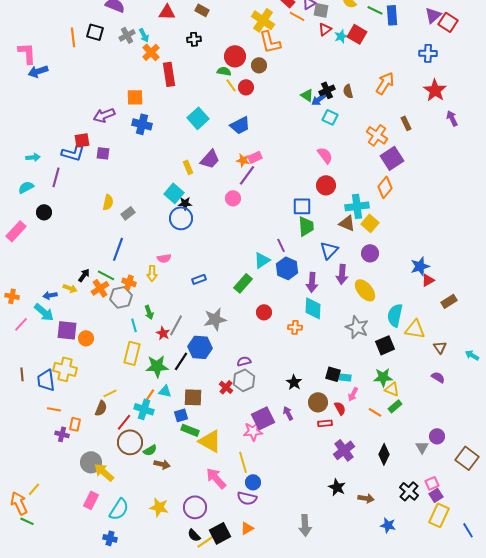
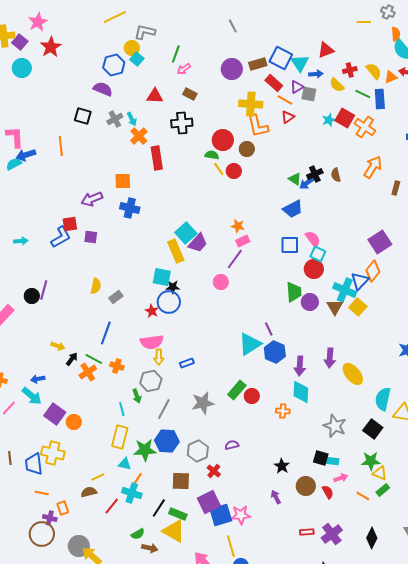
yellow cross: (263, 20) -> (251, 104), turned -30
red triangle: (325, 29) -> (288, 117), moved
orange line: (73, 37) -> (61, 146), moved
black cross: (194, 39) -> (182, 123), size x1.5
cyan square: (330, 117) -> (318, 254), moved
cyan square: (198, 118) -> (186, 233), moved
brown rectangle: (406, 123) -> (396, 188), moved, turned 40
blue trapezoid: (240, 125) -> (293, 209), moved
orange cross: (377, 135) -> (365, 127), moved
blue L-shape: (73, 153) -> (61, 237), turned -45
orange star: (243, 160) -> (238, 226), moved
yellow rectangle: (188, 167) -> (176, 251), size x1.6
purple line: (56, 177) -> (44, 290), moved
cyan semicircle: (26, 187) -> (14, 164), moved
cyan square: (174, 193) -> (162, 277), turned -30
blue square: (302, 206) -> (290, 245), moved
cyan cross: (357, 206) -> (345, 290), turned 30
brown triangle: (347, 223) -> (335, 307), turned 36
green trapezoid: (306, 226) -> (294, 292), moved
blue triangle: (329, 250) -> (360, 281), moved
purple circle: (370, 253) -> (310, 302), moved
pink semicircle: (164, 258) -> (152, 342), size x1.6
cyan triangle: (262, 260) -> (250, 344), size x1.4
yellow arrow: (152, 273) -> (159, 357), moved
green rectangle: (243, 283) -> (237, 390), moved
yellow arrow: (70, 288) -> (58, 346), moved
gray hexagon: (121, 297) -> (151, 381), moved
gray star: (357, 327) -> (335, 426), moved
purple square: (67, 330) -> (55, 414), turned 30
red star: (163, 333) -> (152, 311), moved
black square: (385, 345) -> (373, 429), turned -30
blue hexagon: (200, 347) -> (167, 441), moved
black line: (181, 361) -> (159, 508), moved
gray hexagon: (244, 380) -> (198, 451), moved
cyan triangle: (165, 391) -> (125, 464), moved
pink arrow: (353, 394) -> (341, 478), turned -136
brown semicircle: (101, 408) -> (89, 492), turned -126
blue square: (181, 415) -> (221, 515), moved, size x1.6
purple square: (263, 418) -> (209, 502), moved
red rectangle: (325, 423) -> (307, 532), moved
orange rectangle: (75, 424) -> (63, 508), turned -32
yellow triangle: (210, 441) -> (174, 531), moved
brown circle: (130, 442) -> (42, 534), moved

